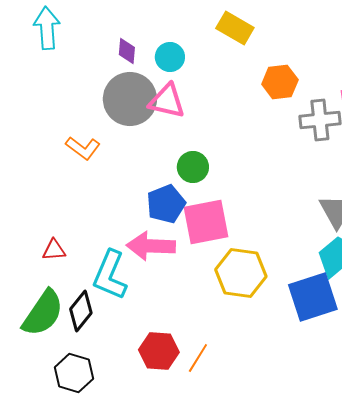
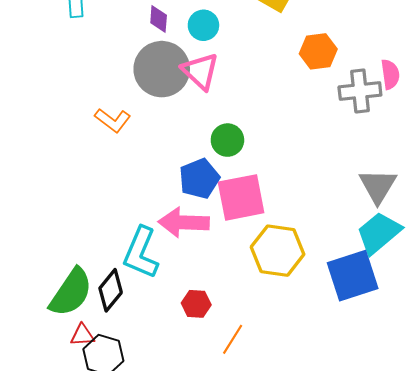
pink triangle: (167, 101) -> (200, 71), turned 30
red triangle: (54, 250) -> (82, 335), moved
red hexagon: (159, 351) -> (196, 304), moved, size x0.7

